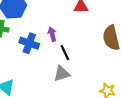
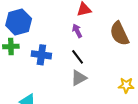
purple arrow: (52, 34) -> (77, 31), moved

